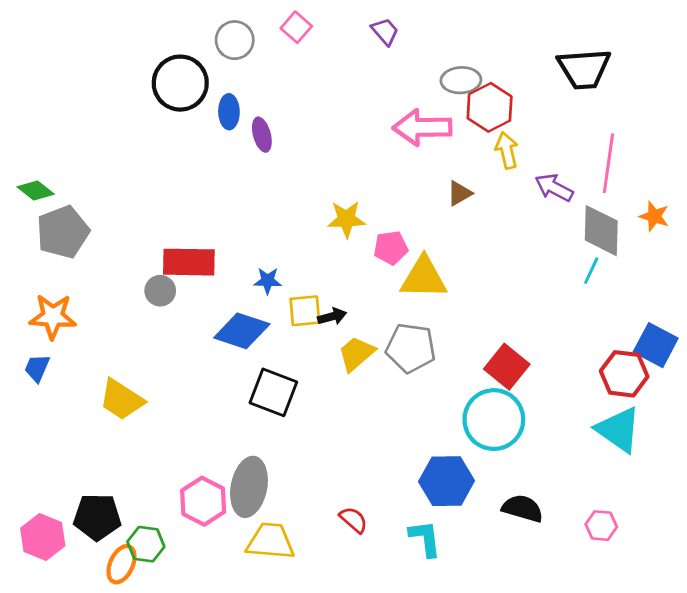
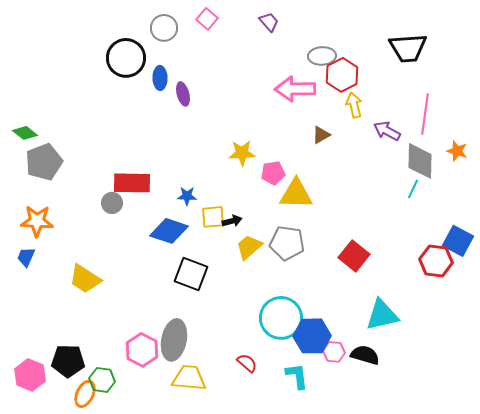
cyan circle: (494, 420) -> (281, 318), moved
cyan triangle: (618, 430) -> (382, 315), moved, turned -48
pink hexagon: (601, 526) -> (334, 352), moved

